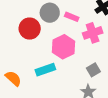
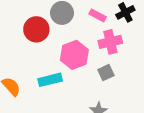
pink rectangle: (72, 17) -> (98, 15), moved
gray square: (93, 70) -> (106, 73), moved

